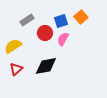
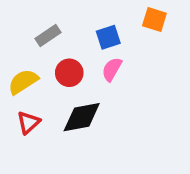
orange square: (81, 17) -> (154, 20), moved, turned -32
red circle: (45, 33) -> (69, 73), moved

